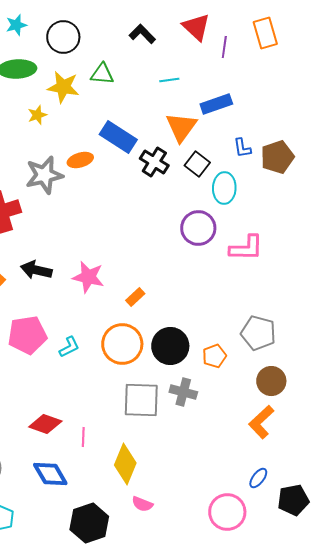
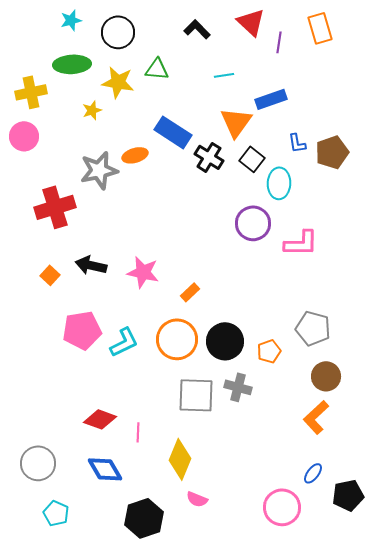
cyan L-shape: (69, 347) -> (124, 342), size x1.4

